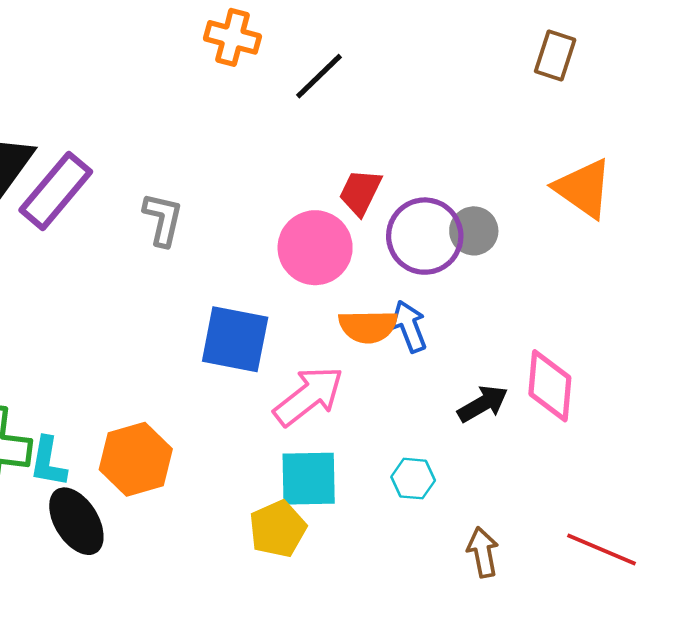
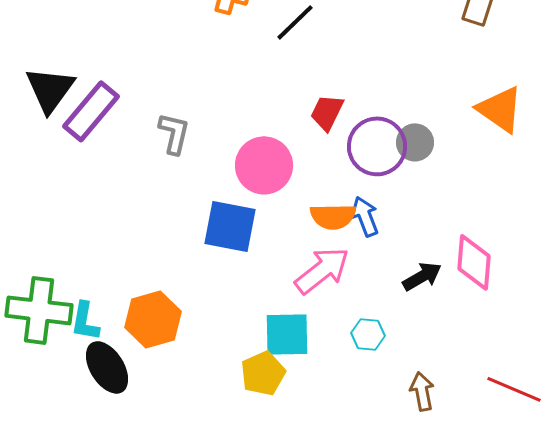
pink circle: (315, 248) -> (264, 165), moved
pink arrow: (309, 396) -> (322, 270), moved

